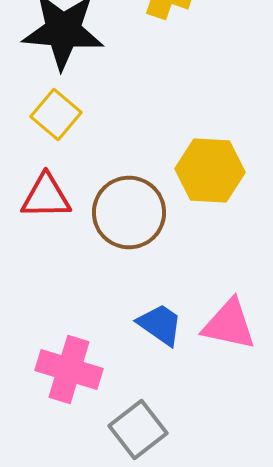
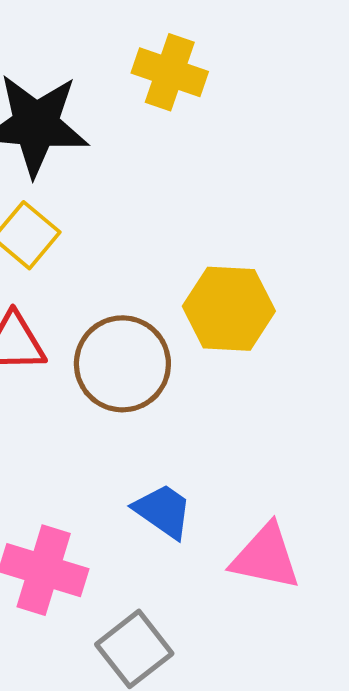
pink triangle: (229, 324) -> (266, 557), moved

